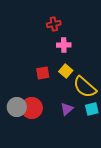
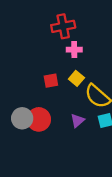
red cross: (54, 24) -> (63, 26), size x1.5

